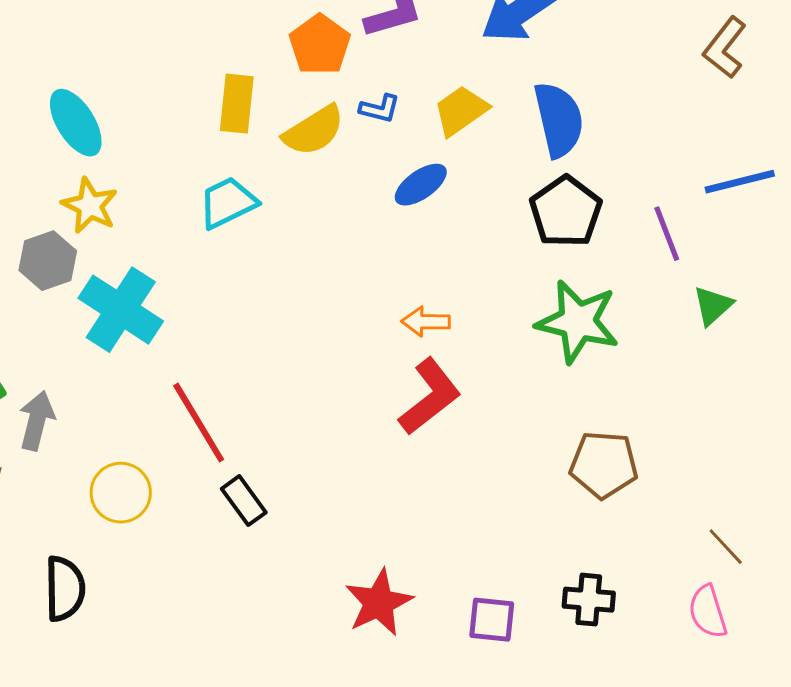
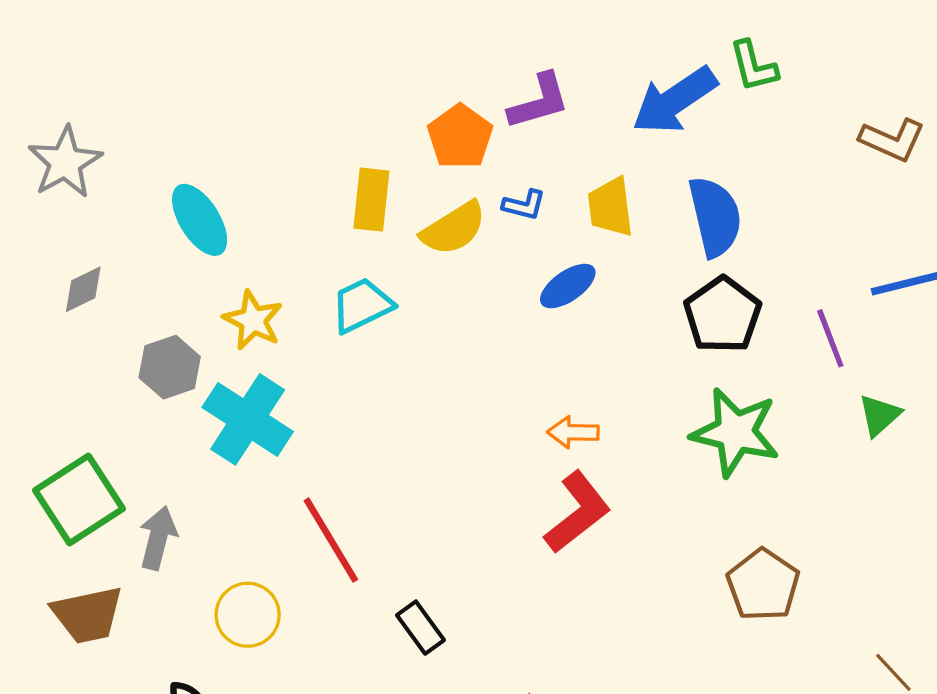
brown L-shape: (725, 48) -> (892, 140), turned -104
yellow trapezoid: (461, 111) -> (610, 207), turned -62
yellow star: (90, 206) -> (253, 320), moved
brown pentagon: (604, 465) -> (763, 585), turned 30
black rectangle: (244, 501) -> (421, 628), moved

